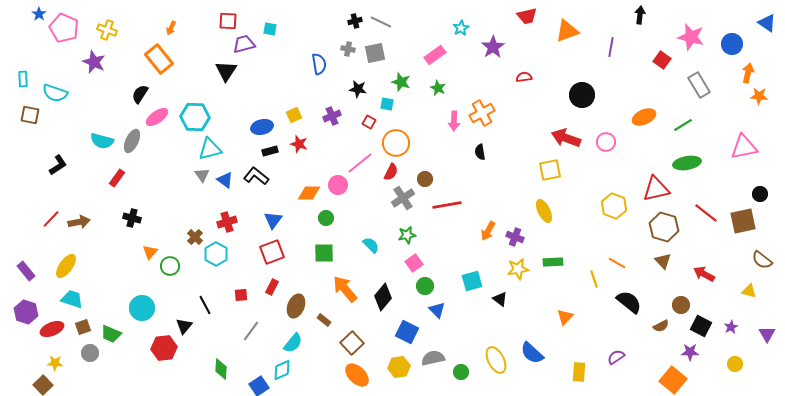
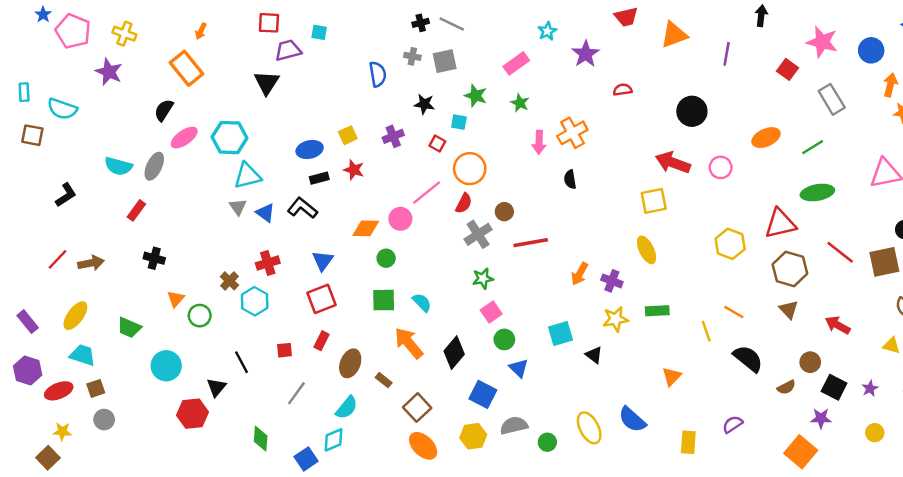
cyan semicircle: (371, 245) -> (422, 302), moved
green trapezoid: (111, 334) -> (129, 328), moved

